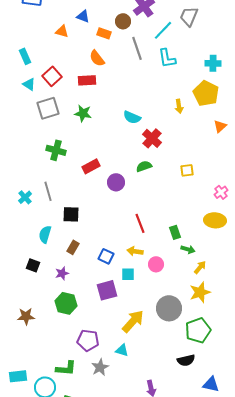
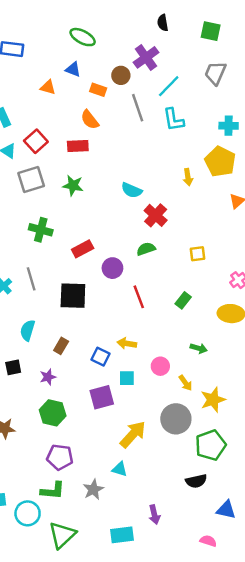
gray trapezoid: (189, 16) -> (215, 73), moved
black square: (71, 214) -> (73, 296), moved, size x1.4
red line: (140, 223) -> (139, 297), moved
green rectangle: (175, 232) -> (183, 300), moved, turned 56
yellow arrow: (135, 251) -> (127, 343), moved
black square: (33, 265) -> (13, 367), turned -32
yellow arrow: (200, 267) -> (185, 383), moved, turned 104
purple pentagon: (88, 340) -> (60, 457), moved

